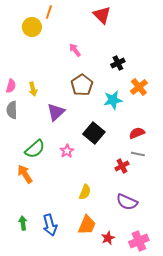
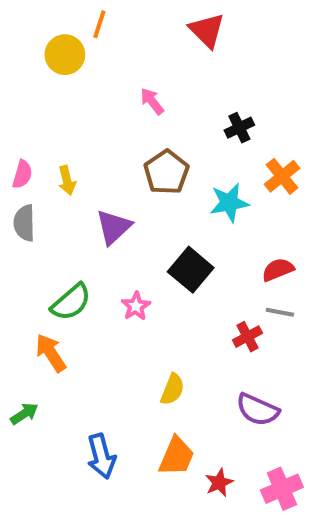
green arrow: (23, 223) -> (24, 414), moved, turned 64

